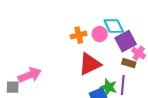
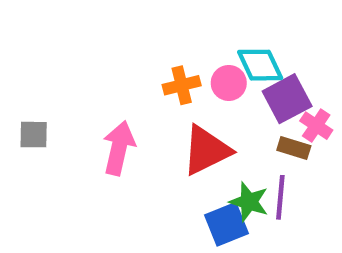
pink arrow: (30, 75) -> (119, 148), moved, turned -55
gray square: (13, 87) -> (34, 135), moved

